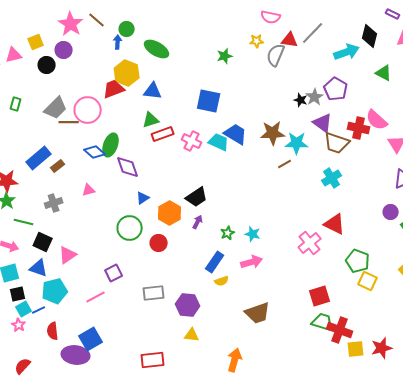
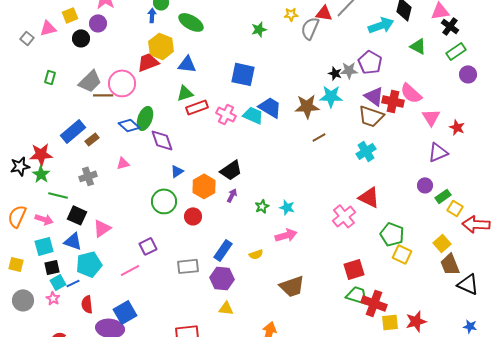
gray star: (315, 97) -> (349, 70), turned 30
purple triangle: (323, 123) -> (374, 96), moved
cyan star: (297, 143) -> (331, 96), moved
blue rectangle: (215, 262) -> (223, 250), moved

